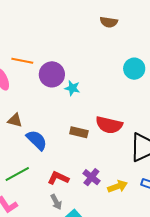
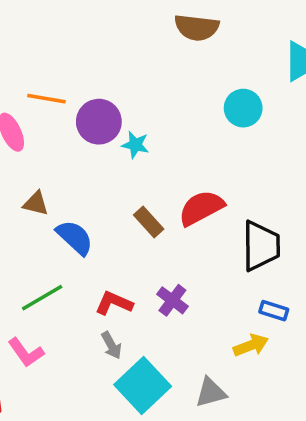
brown semicircle: (109, 22) -> (197, 27), size x1.4
red semicircle: (109, 125) -> (201, 208), turned 140
brown rectangle: (79, 132) -> (149, 222), turned 36
yellow arrow: (118, 186) -> (251, 345), moved

